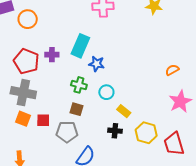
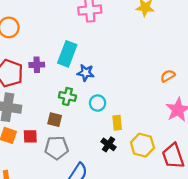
brown square: (76, 109) -> (55, 120), moved
yellow rectangle: (124, 111) -> (117, 123), turned 48
black cross: (115, 131) -> (109, 144), turned 32

